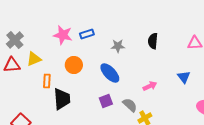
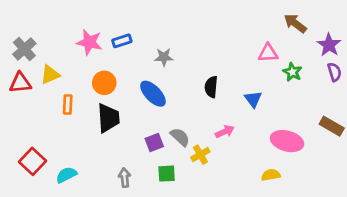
black semicircle: (153, 41) -> (211, 87), moved
pink arrow: (150, 86) -> (225, 132), moved
black trapezoid: (62, 99) -> (108, 118), moved
purple square: (106, 101) -> (154, 142), moved

